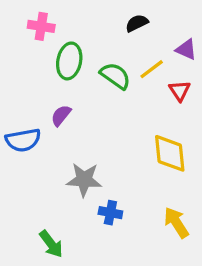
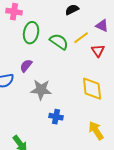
gray star: (84, 180) -> (41, 90), moved
blue cross: (110, 213) -> (56, 117), moved

